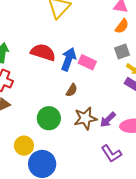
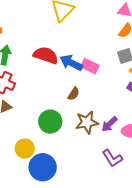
blue arrow: (69, 59) -> (71, 63), turned -85

